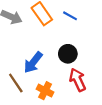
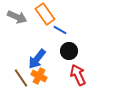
blue line: (70, 16) -> (60, 30), moved
orange cross: (45, 91) -> (39, 76), moved

